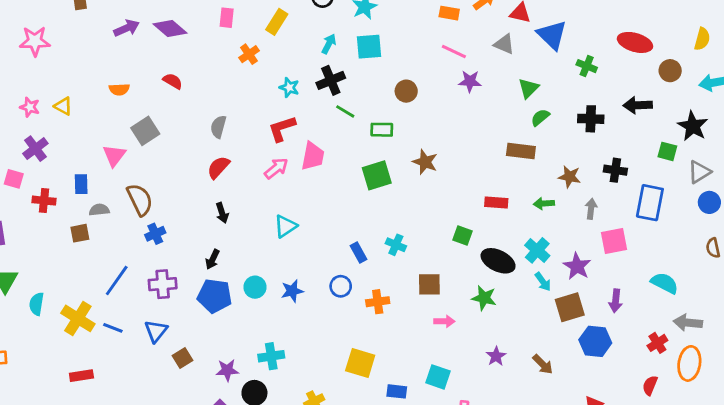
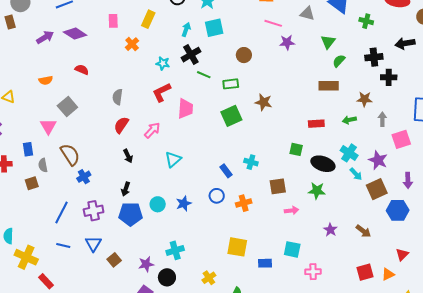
pink arrow: (276, 168) -> (152, 130), moved
black cross: (615, 170) -> (389, 77), moved
gray semicircle: (99, 210) -> (43, 165), turned -88
yellow cross: (78, 318) -> (26, 257), moved
red rectangle: (81, 376) -> (46, 281), turned 63

